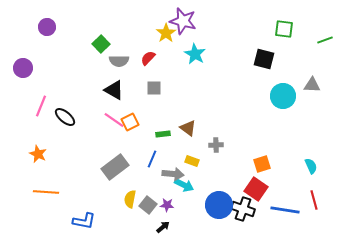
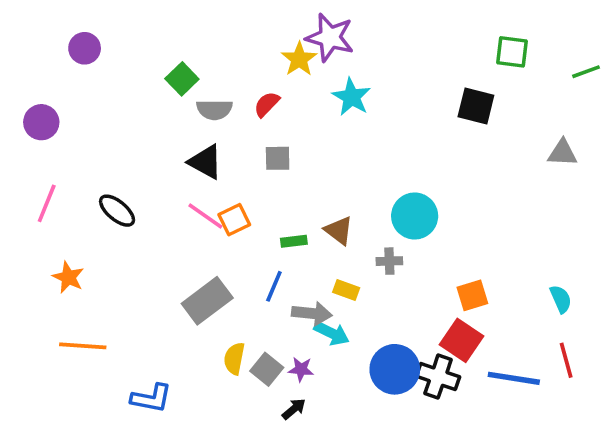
cyan circle: (283, 96) -> (415, 216), moved
pink line: (41, 106) -> (47, 203), moved

